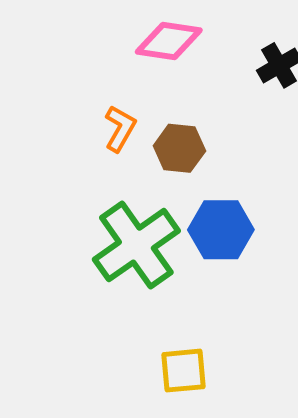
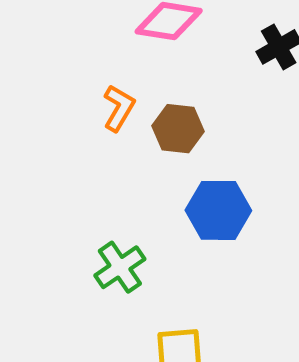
green cross: (136, 245) -> (120, 267), moved, size x0.6

